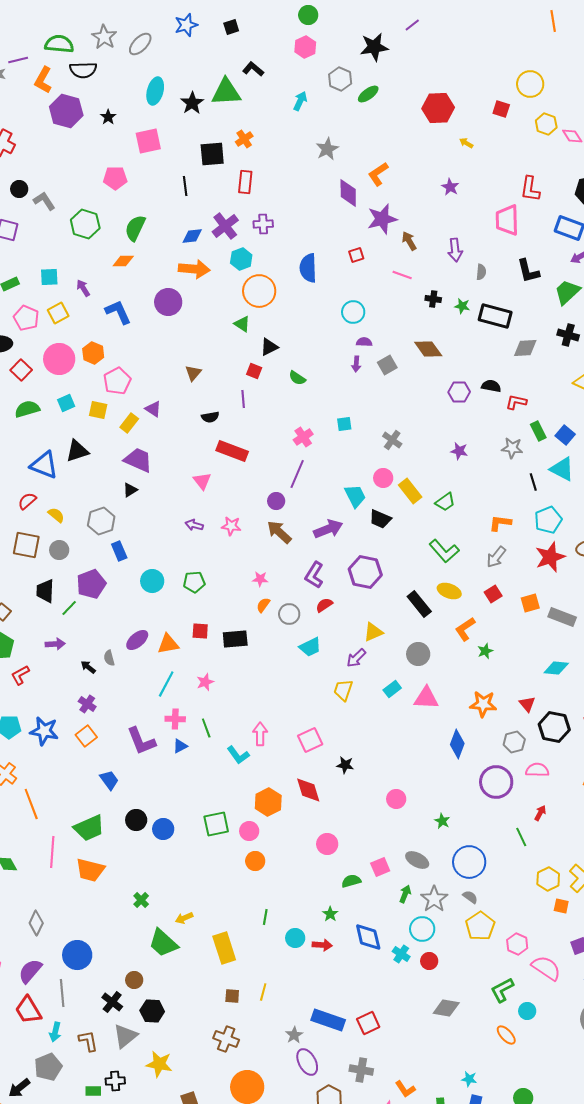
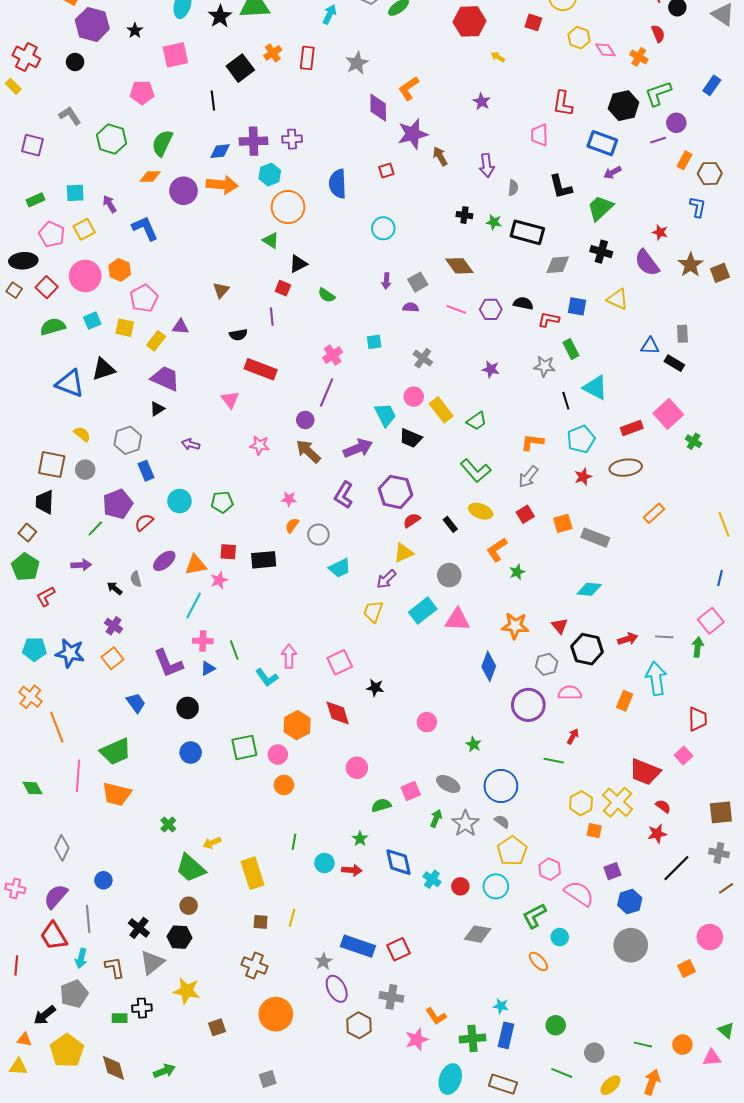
black square: (212, 154) -> (240, 68), turned -32
red rectangle: (245, 182) -> (307, 58), moved
black circle: (19, 189) -> (75, 62), moved
pink trapezoid: (507, 220) -> (539, 135), size x0.7
purple cross: (225, 226) -> (254, 141), turned 36
pink line: (402, 275) -> (456, 309), moved
purple circle: (168, 302) -> (184, 191), moved
purple semicircle: (364, 342) -> (411, 307), moved
purple triangle: (153, 409) -> (180, 327), turned -30
blue square: (565, 435) -> (577, 306), moved, turned -30
red semicircle: (27, 501) -> (144, 522), moved
purple arrow: (194, 525) -> (191, 444), moved
red star: (550, 557) -> (583, 477), size x0.6
black trapezoid: (45, 591) -> (45, 502), moved
black rectangle: (419, 604) -> (450, 524), size x0.6
red semicircle: (324, 605) -> (412, 520), moved
pink star: (205, 682) -> (219, 580), moved
cyan rectangle: (392, 689) -> (423, 611), size x1.5
black circle: (136, 820) -> (188, 708), moved
green line: (521, 837) -> (554, 761), turned -54
cyan circle: (422, 929) -> (496, 886), moved
blue circle: (77, 955) -> (103, 880), size x0.6
brown circle: (134, 980) -> (189, 906), moved

